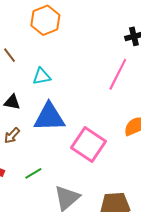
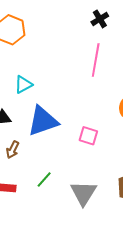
pink square: (88, 145) -> (88, 136), size x0.6

